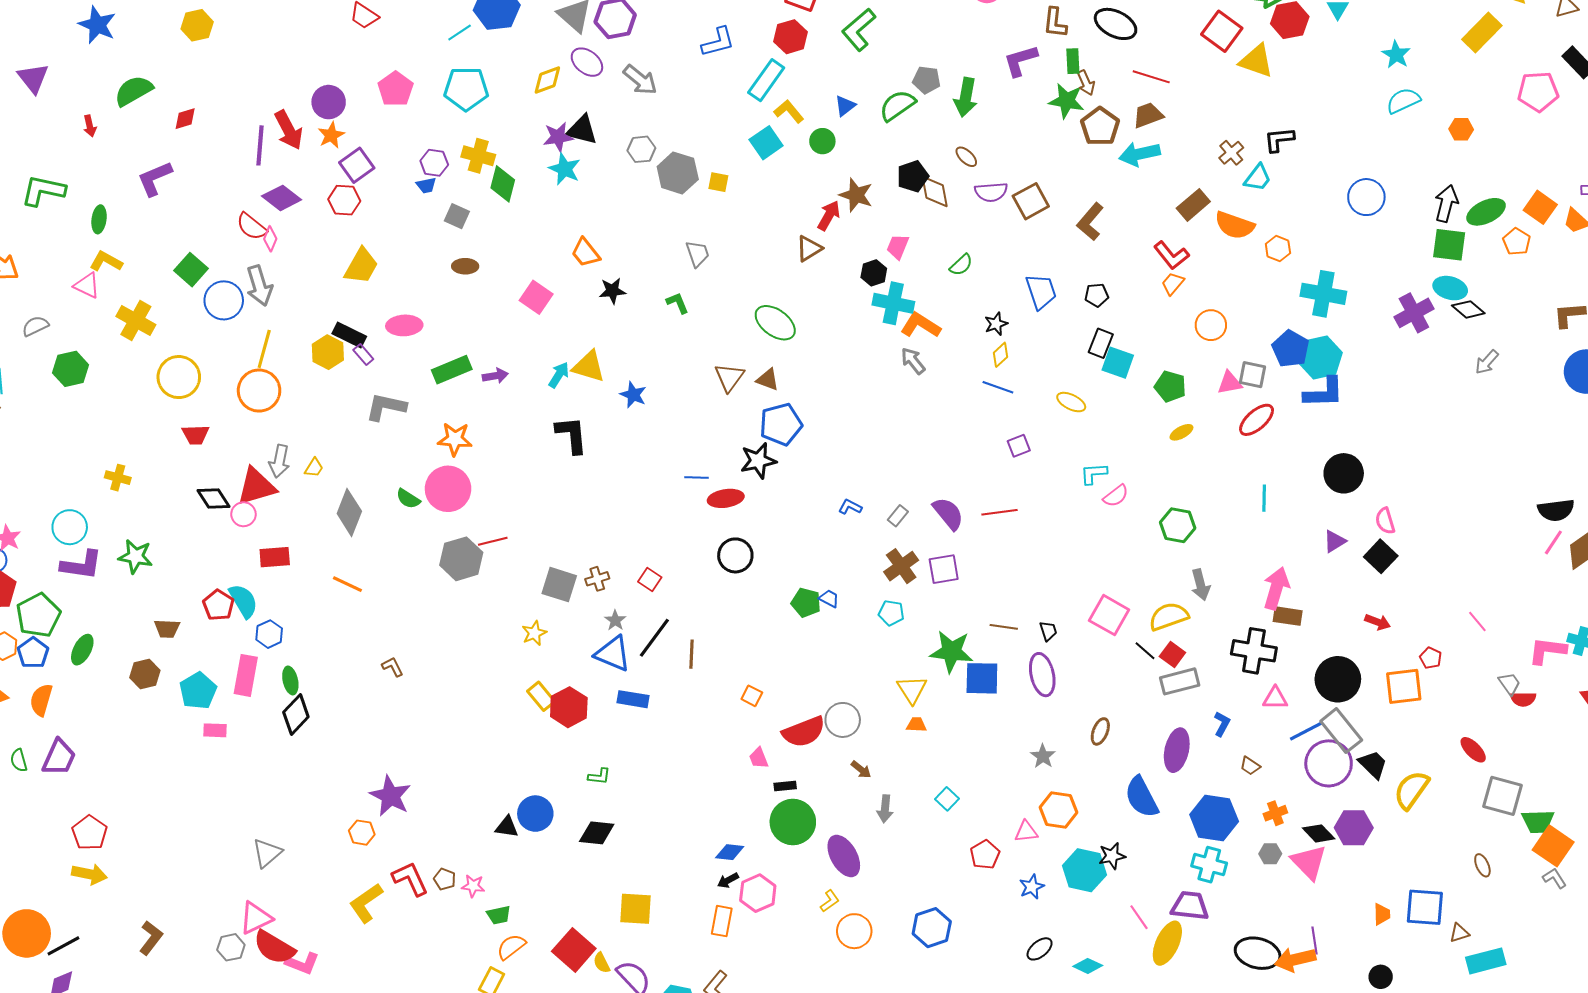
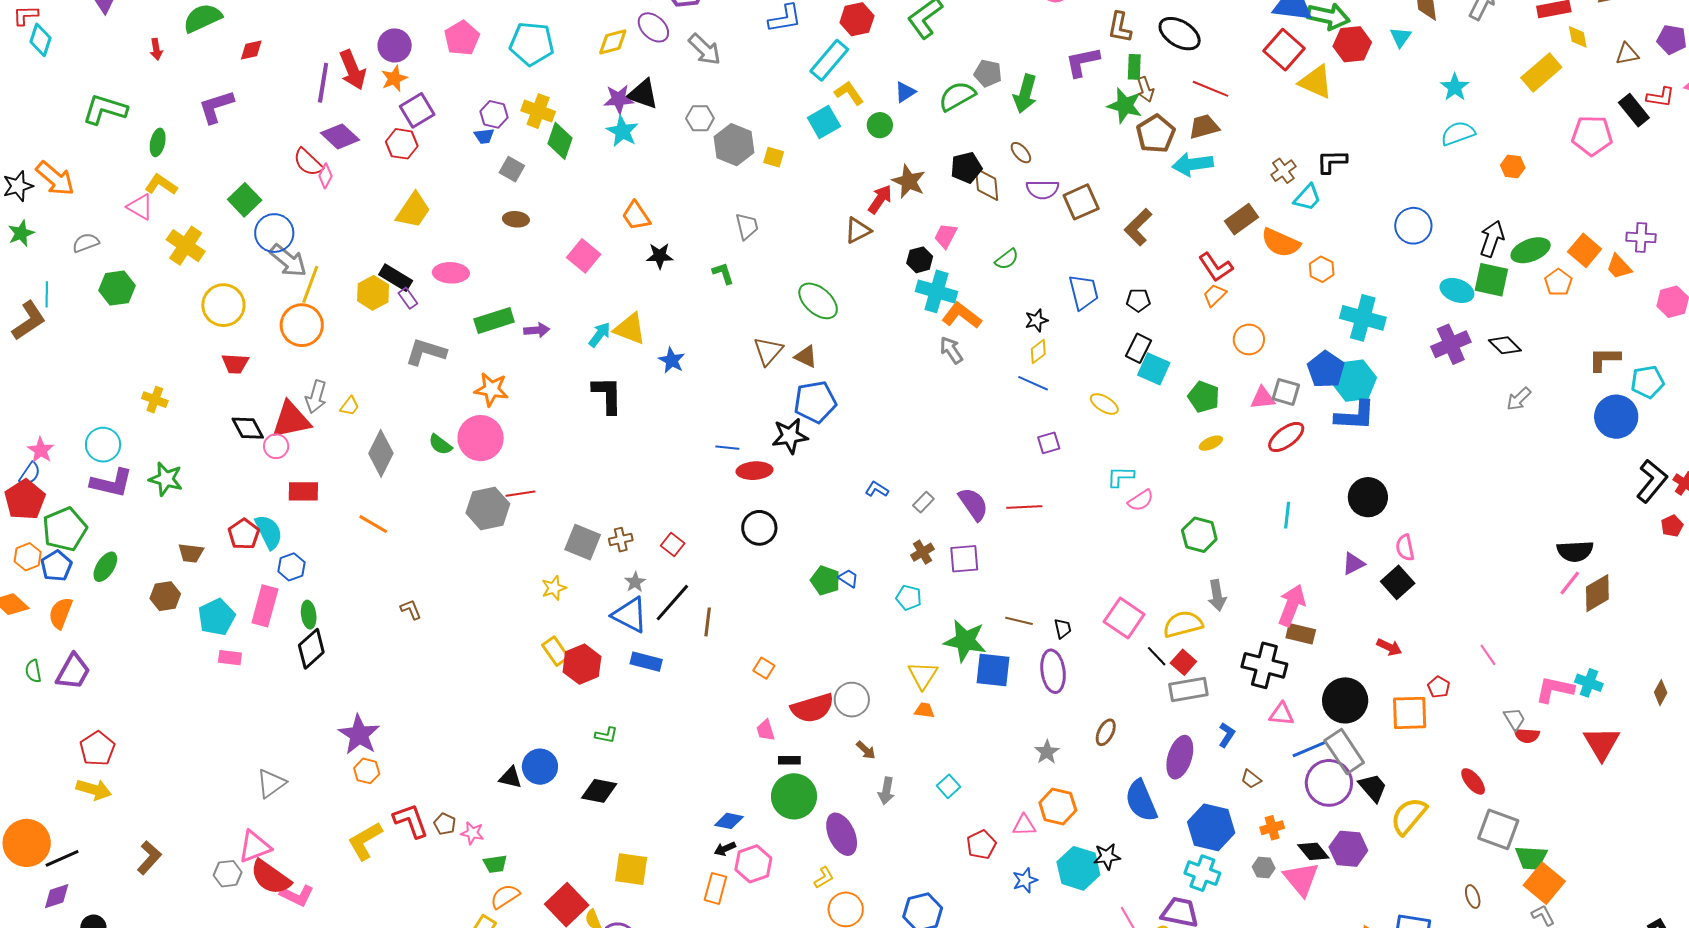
gray arrow: (259, 286) -> (288, 261), moved, turned -39
cyan ellipse: (1450, 288) -> (1457, 290), moved
brown cross: (901, 566) -> (922, 552), size x0.7
purple star: (390, 796) -> (359, 735), moved

